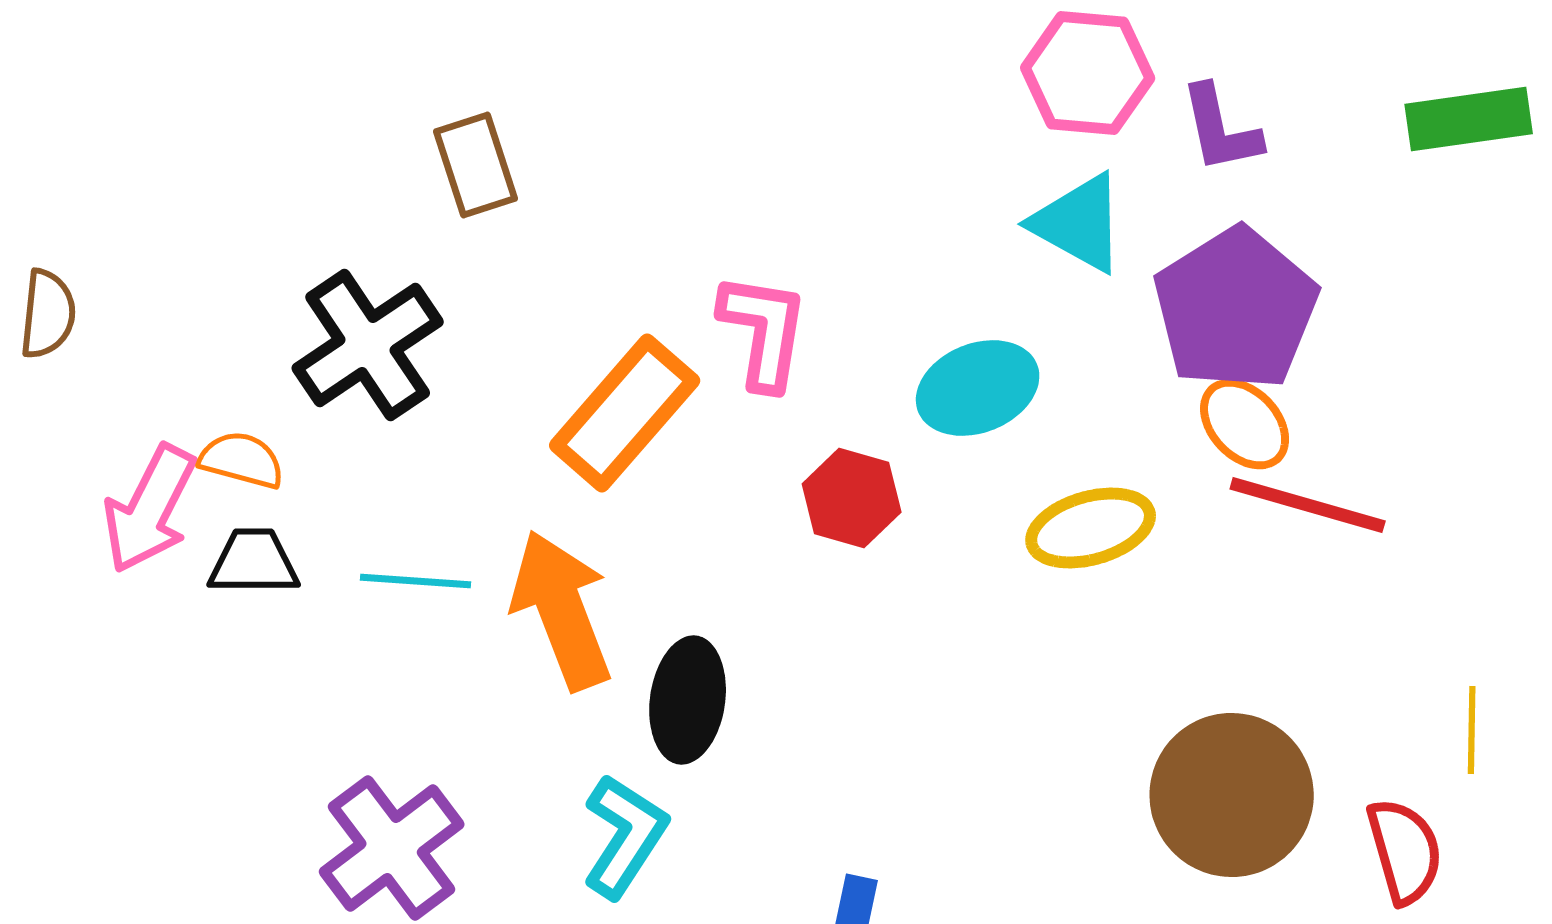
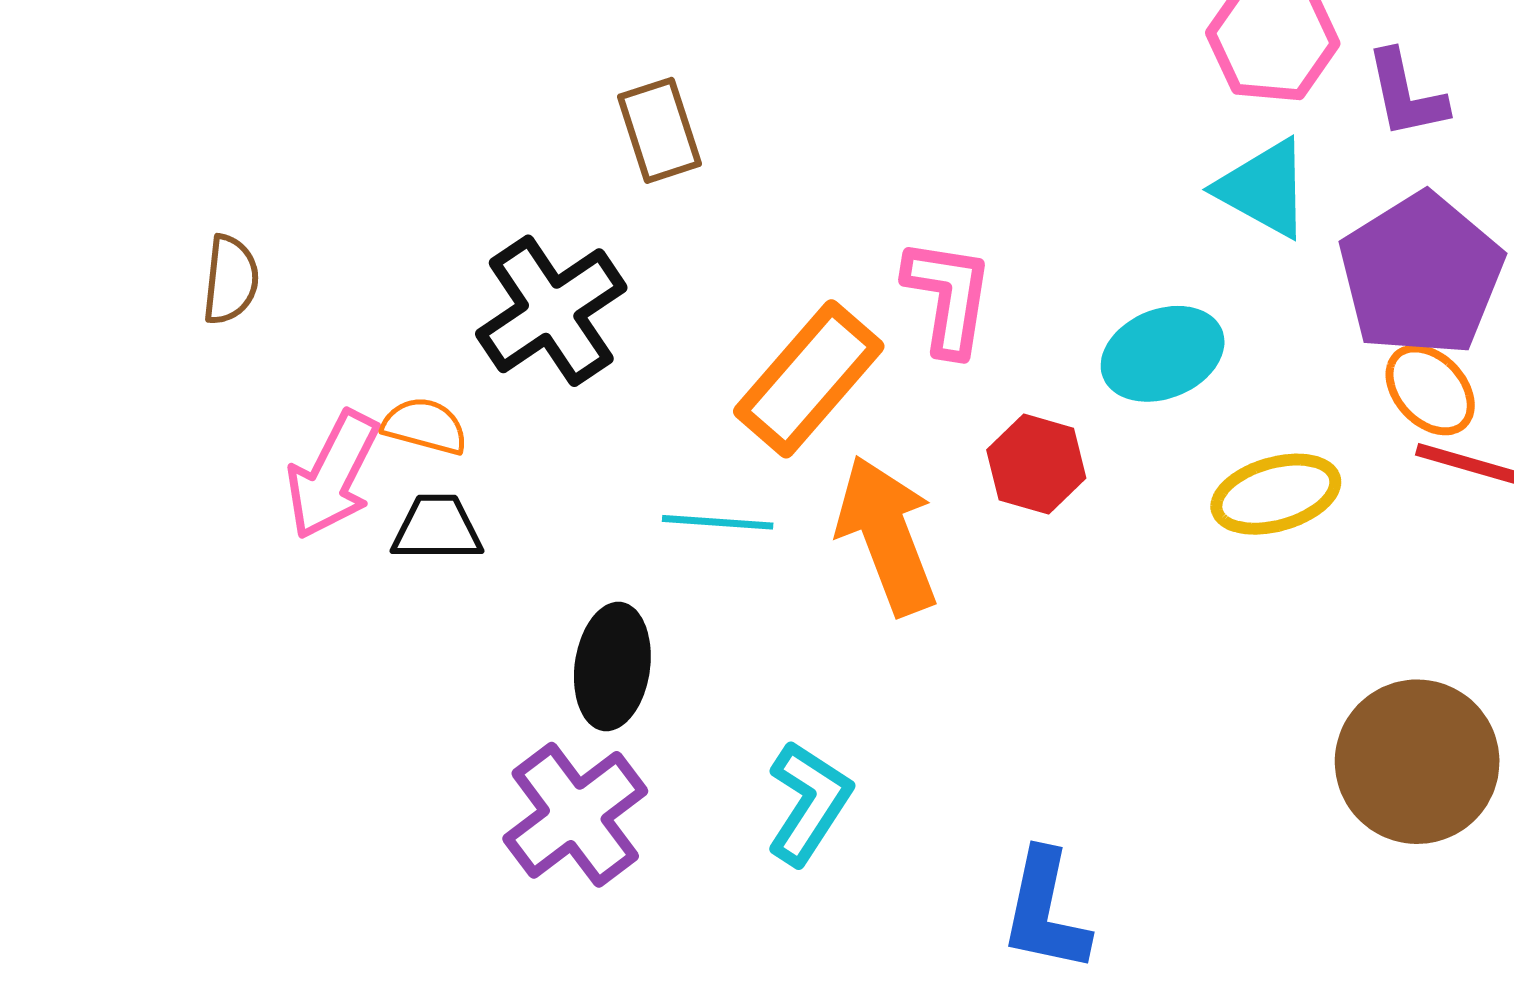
cyan line: (416, 581) -> (718, 522), moved
orange arrow: (562, 610) -> (887, 535), moved
black ellipse: (688, 700) -> (612, 667), moved

